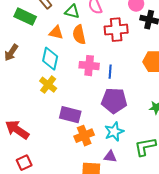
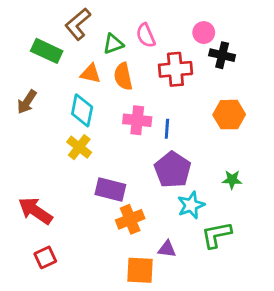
green triangle: (72, 12) -> (113, 44), turned -35
purple pentagon: (114, 101) -> (173, 170), turned 30
cyan star: (114, 132) -> (191, 205), moved

